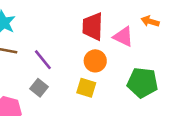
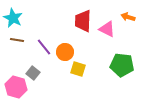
orange circle: (95, 61) -> (65, 52), moved
gray square: (39, 88) -> (33, 73), moved

